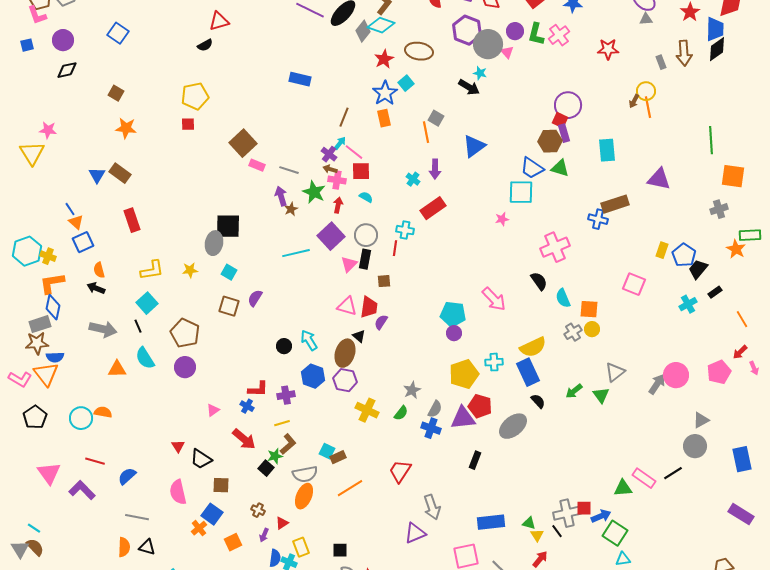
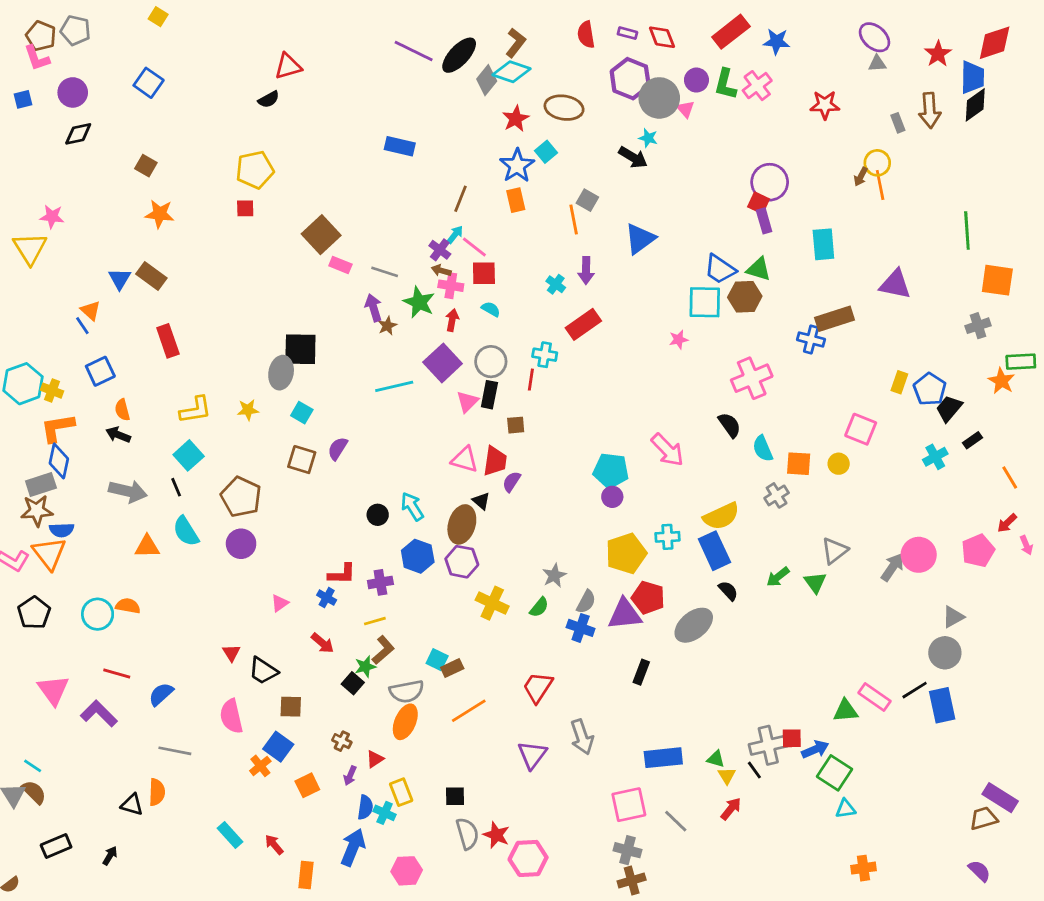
brown hexagon: (550, 141) -> (745, 297), moved
orange triangle: (76, 222) -> (91, 311), moved
yellow circle: (592, 329) -> (839, 464), moved
red arrow: (244, 439) -> (322, 643), size x0.7
blue rectangle: (742, 459) -> (942, 705), moved
purple rectangle: (741, 514) -> (1000, 798), moved
purple triangle: (415, 533) -> (532, 755), moved, turned -30
black triangle: (147, 547) -> (132, 805), moved

